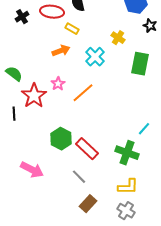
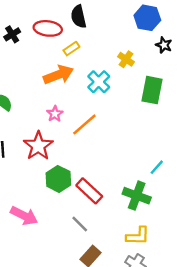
yellow rectangle: (72, 29) -> (71, 49), turned -64
orange arrow: (61, 51) -> (58, 75), size x1.4
red star: (34, 96) -> (38, 146), moved

